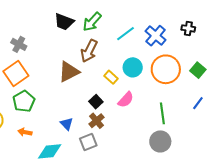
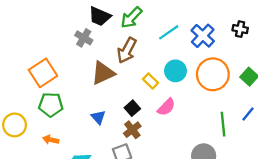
gray cross: (19, 44) -> (84, 38), moved
green pentagon: (24, 101) -> (51, 105), turned 30
green line: (162, 113) -> (223, 124), moved
blue triangle: (67, 124) -> (98, 117), moved

